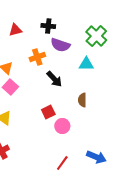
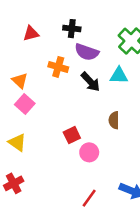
orange cross: (37, 57) -> (58, 67), turned 35
black arrow: (54, 79) -> (90, 82), moved

